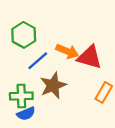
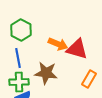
blue line: (38, 61) -> (18, 58), moved, turned -60
brown star: (53, 85) -> (46, 73), turned 30

